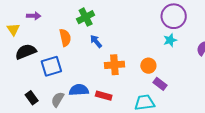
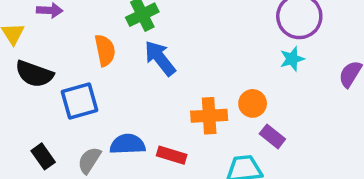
blue arrow: (96, 41) -> (160, 58), size x1.5
black semicircle: (26, 52) -> (34, 74), turned -140
orange cross: (114, 65) -> (209, 116), moved

